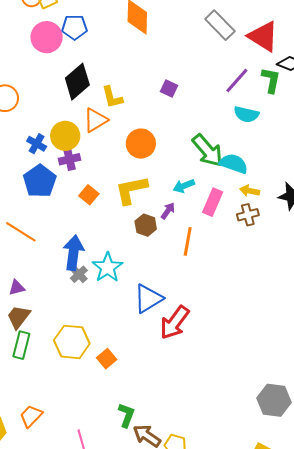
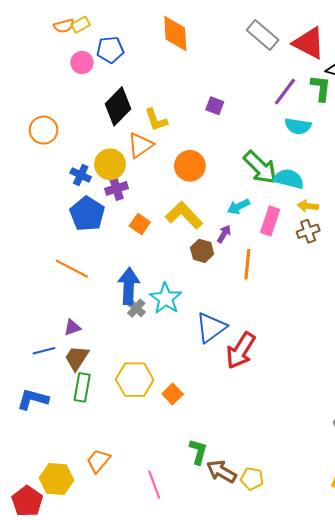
pink circle: (47, 37) -> (82, 63), size x0.7
yellow L-shape: (131, 190) -> (184, 215), turned 63

